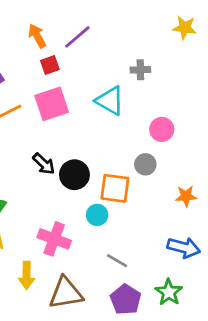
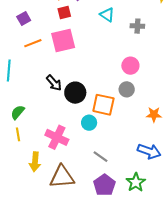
gray cross: (140, 70) -> (137, 26), moved
cyan triangle: (110, 101) -> (107, 15), moved, size x0.7
pink circle: (162, 129) -> (130, 66), moved

